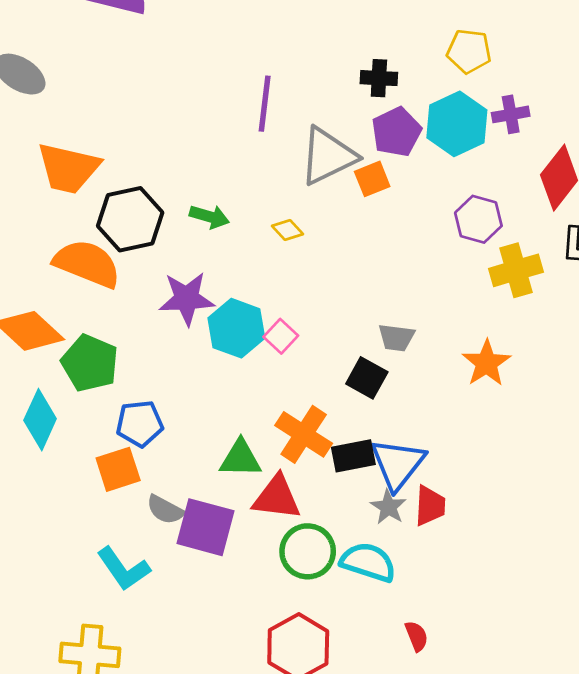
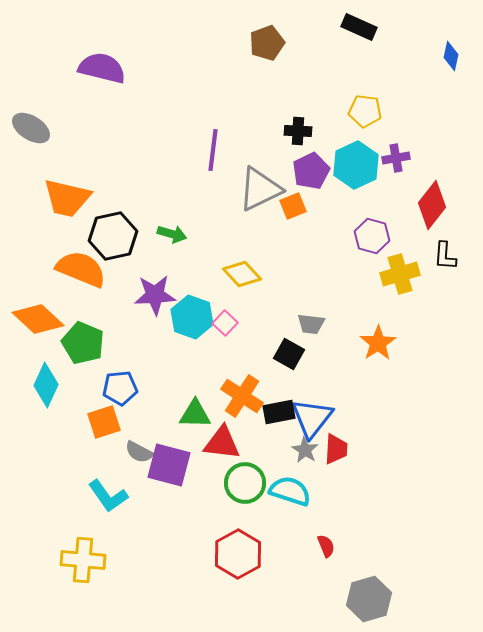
yellow diamond: (287, 230) -> (242, 274), moved, size x1.6

